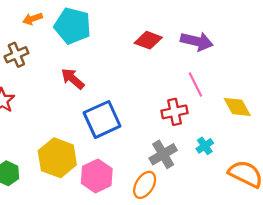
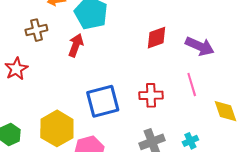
red diamond: (148, 40) -> (156, 38), turned -50
red arrow: (73, 79) -> (76, 45), moved, turned 60
red cross: (175, 112) -> (151, 95), moved

